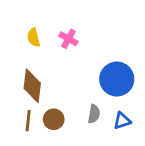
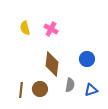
blue circle: (117, 79) -> (87, 59), size x0.6
brown diamond: (32, 86) -> (52, 64), moved

